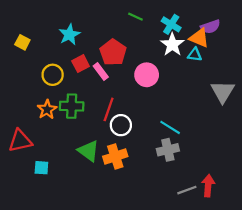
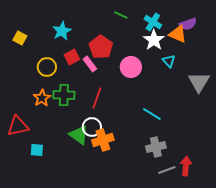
cyan triangle: (195, 55) -> (169, 61), moved, turned 40
white circle: (121, 125) -> (92, 127), moved
gray cross: (168, 150) -> (156, 147), moved

